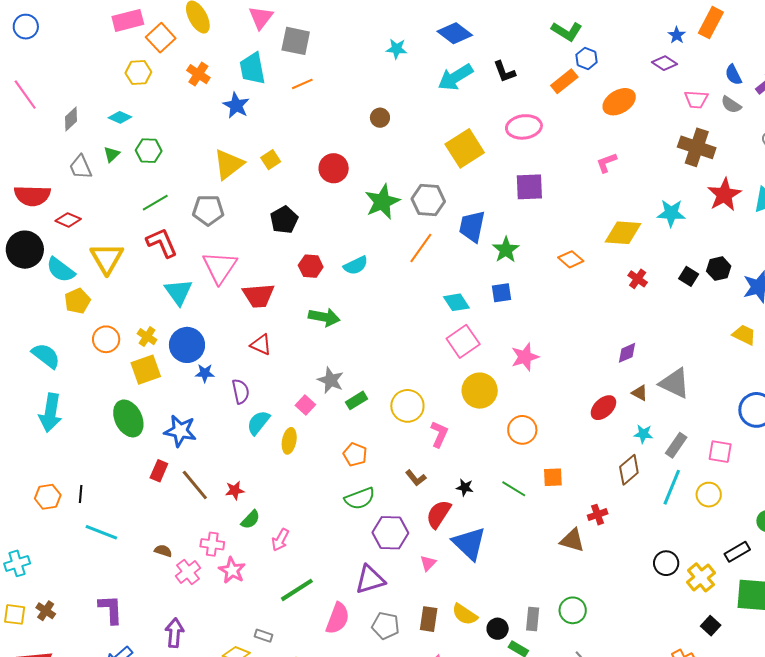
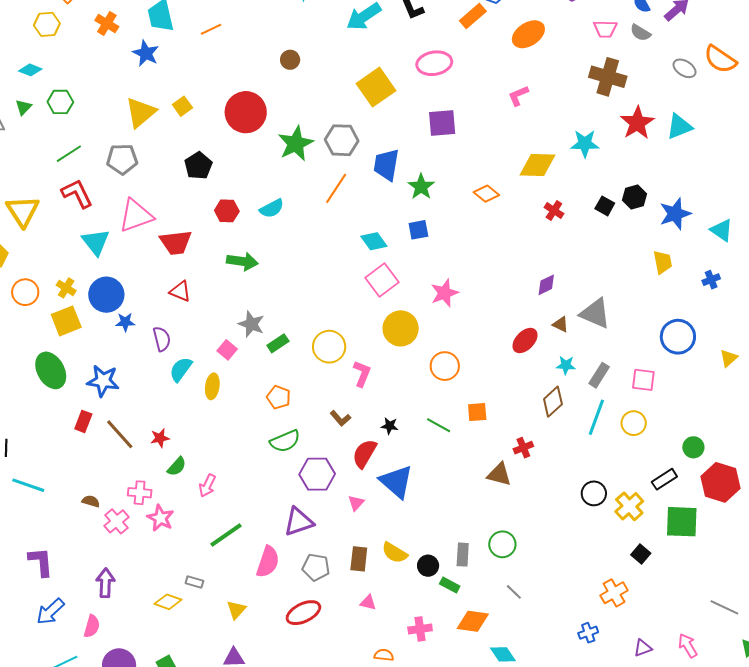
red circle: (334, 168) -> (246, 112), size x1.4
pink triangle: (220, 267) -> (136, 216), turned 39
yellow trapezoid: (744, 335) -> (663, 262), turned 55

